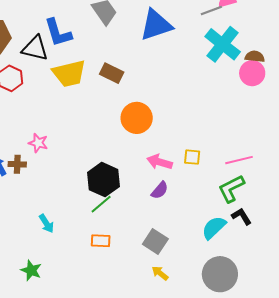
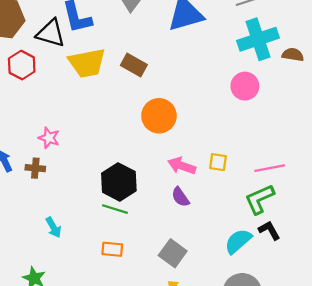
cyan cross: (223, 44) -> (258, 39), turned 30
pink circle: (252, 73) -> (245, 86), moved
brown cross: (17, 164) -> (35, 168), moved
purple semicircle: (160, 190) -> (180, 197), turned 102
green line: (101, 204) -> (115, 209), turned 55

